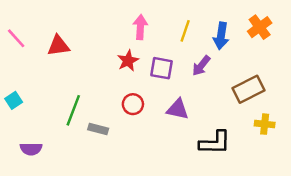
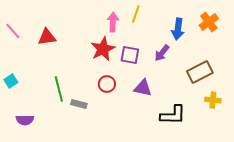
yellow line: (185, 31) -> (136, 14), moved
red star: (128, 61) -> (103, 49), size x1.4
green line: (73, 110) -> (59, 89), turned -35

